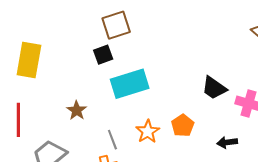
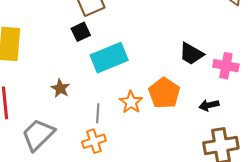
orange pentagon: (183, 125) -> (164, 93), size x1.4
gray line: (112, 140) -> (98, 113), turned 30

